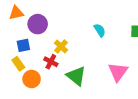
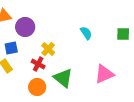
pink triangle: (118, 72) -> (104, 74), turned 30
orange circle: (32, 79) -> (37, 87), moved

